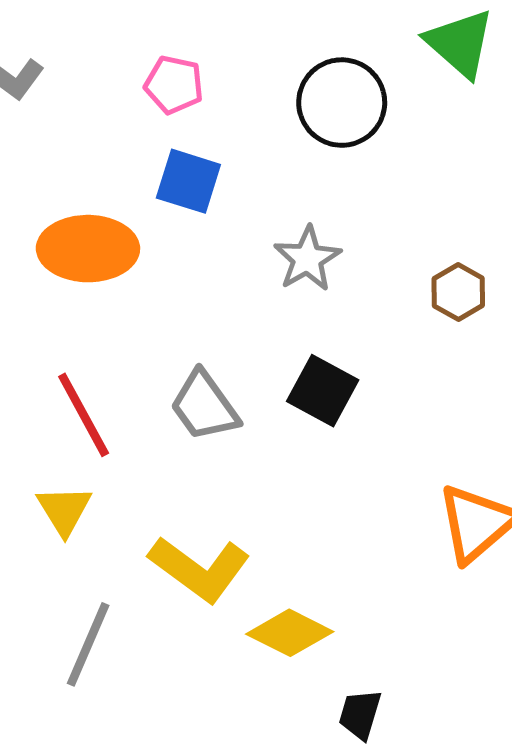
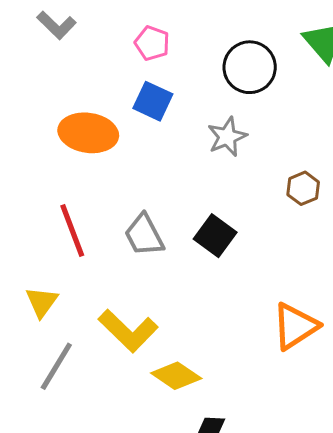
gray star: (307, 259) -> (227, 137), moved
yellow triangle: (64, 510) -> (42, 302), moved

